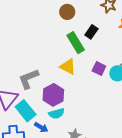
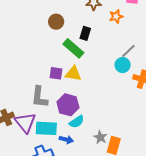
purple square: (99, 68) -> (56, 73), moved
gray L-shape: (29, 79) -> (39, 97), turned -45
cyan rectangle: (26, 111) -> (46, 128), turned -30

